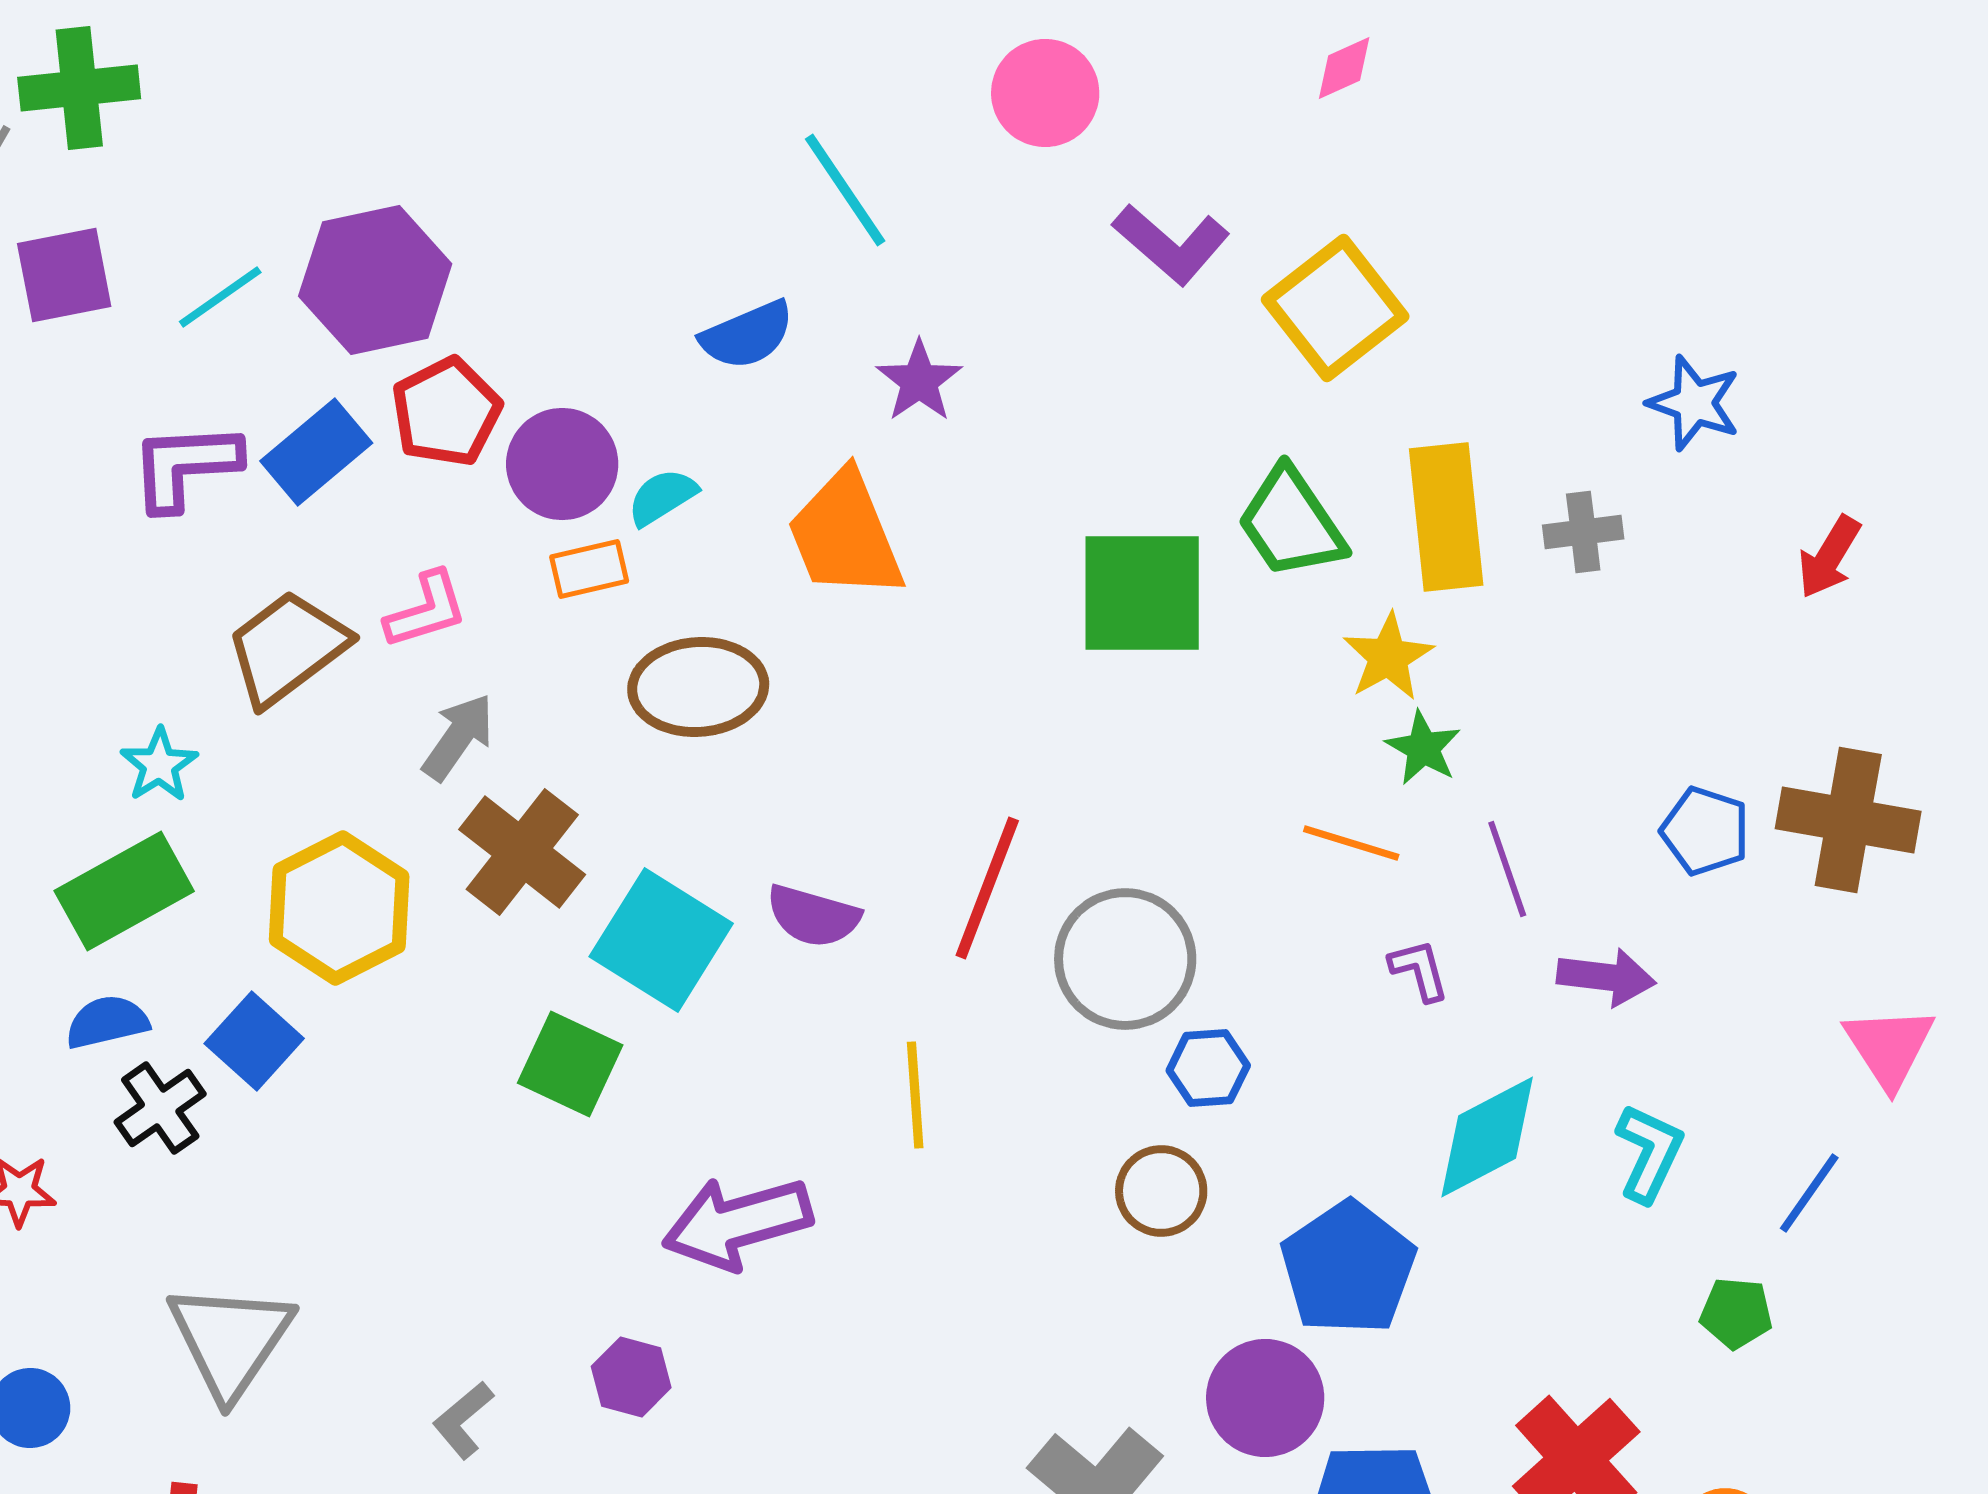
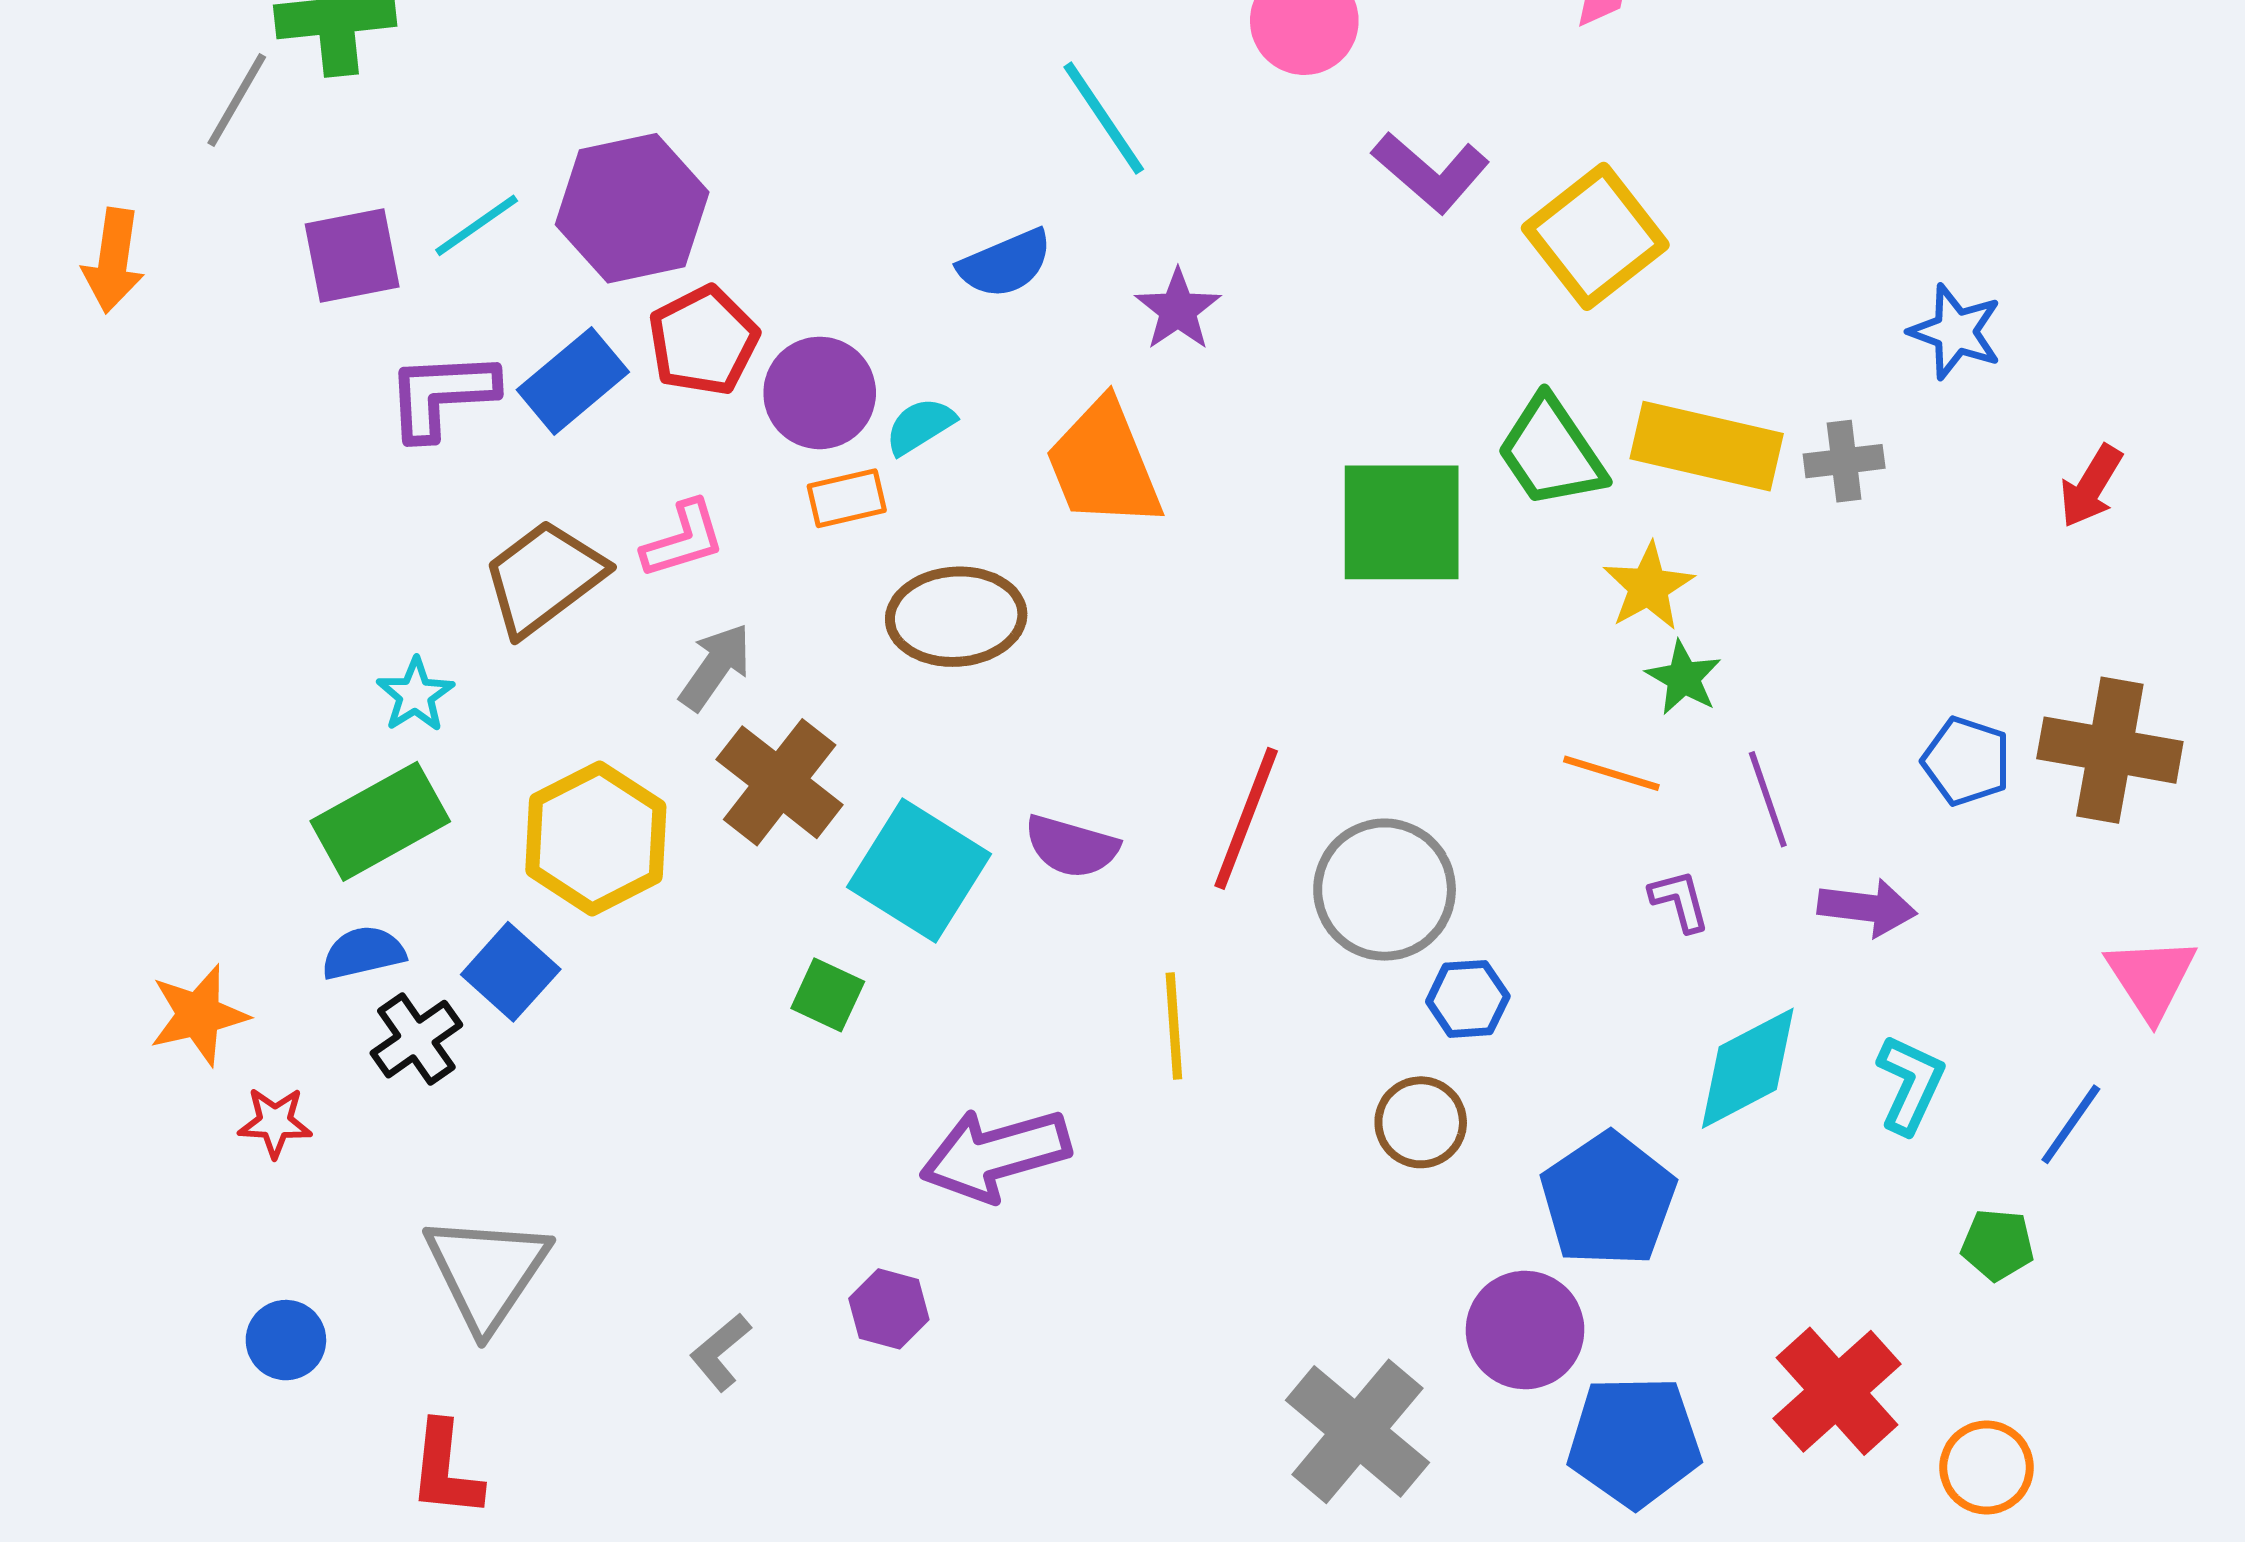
purple square: (64, 275) -> (352, 255), moved
yellow rectangle: (1446, 517) -> (1707, 446), turned -71
green square: (570, 1064) -> (828, 995), size x0.7

